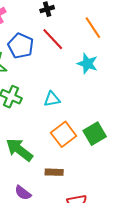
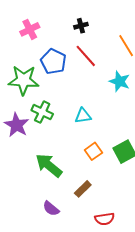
orange square: (64, 134) -> (93, 151), size x0.7
brown rectangle: (54, 172) -> (83, 189), turned -48

